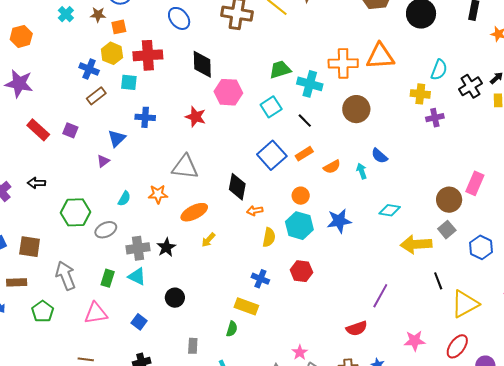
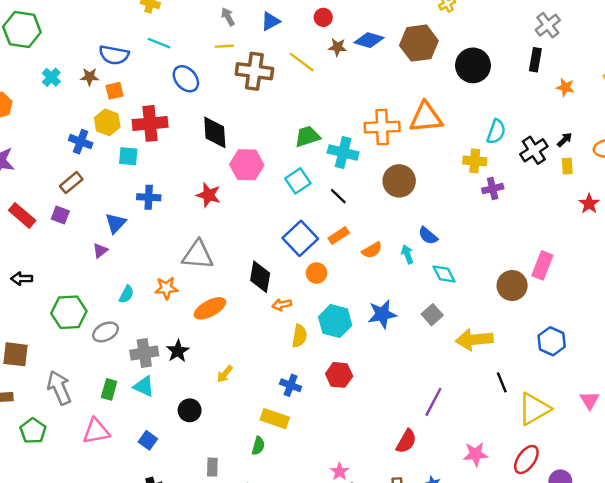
brown rectangle: (96, 96) -> (71, 183), moved
orange circle: (301, 196) -> (316, 273), moved
cyan diamond: (390, 210) -> (444, 274), moved, turned 55
gray square: (447, 230) -> (432, 315), moved
yellow arrow: (208, 240) -> (225, 374), moved
red semicircle: (357, 328) -> (406, 441), turned -40

